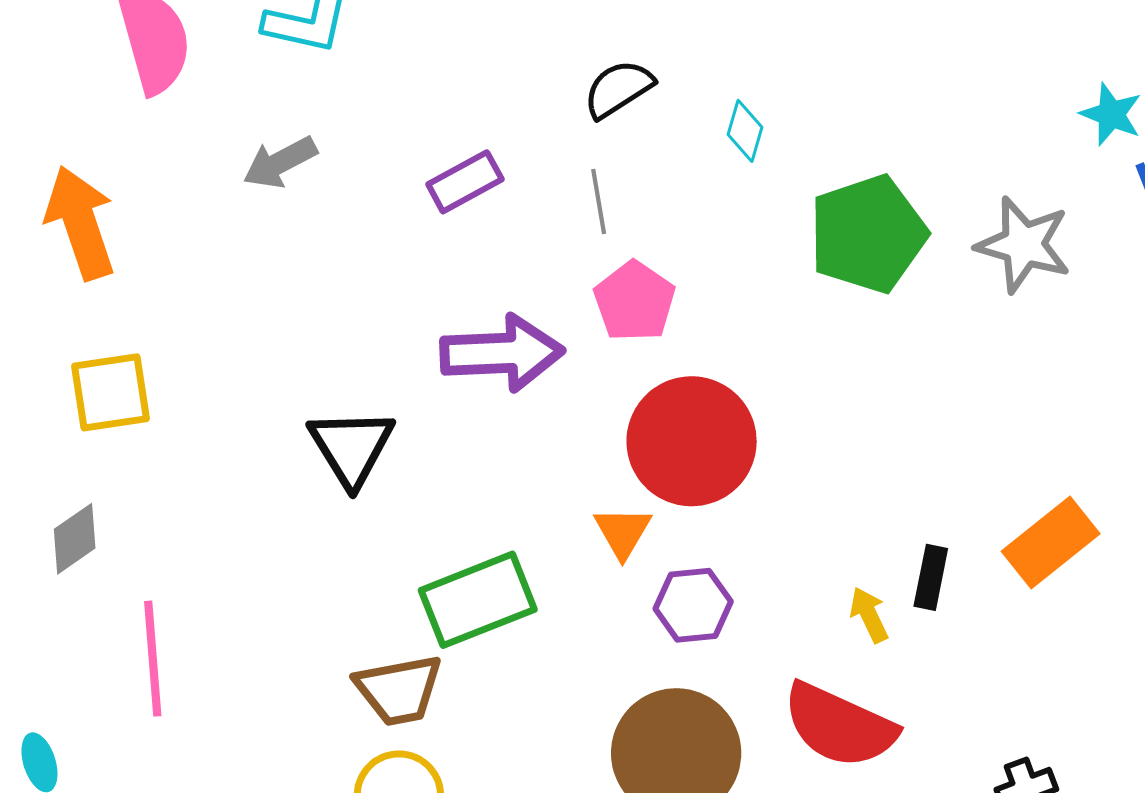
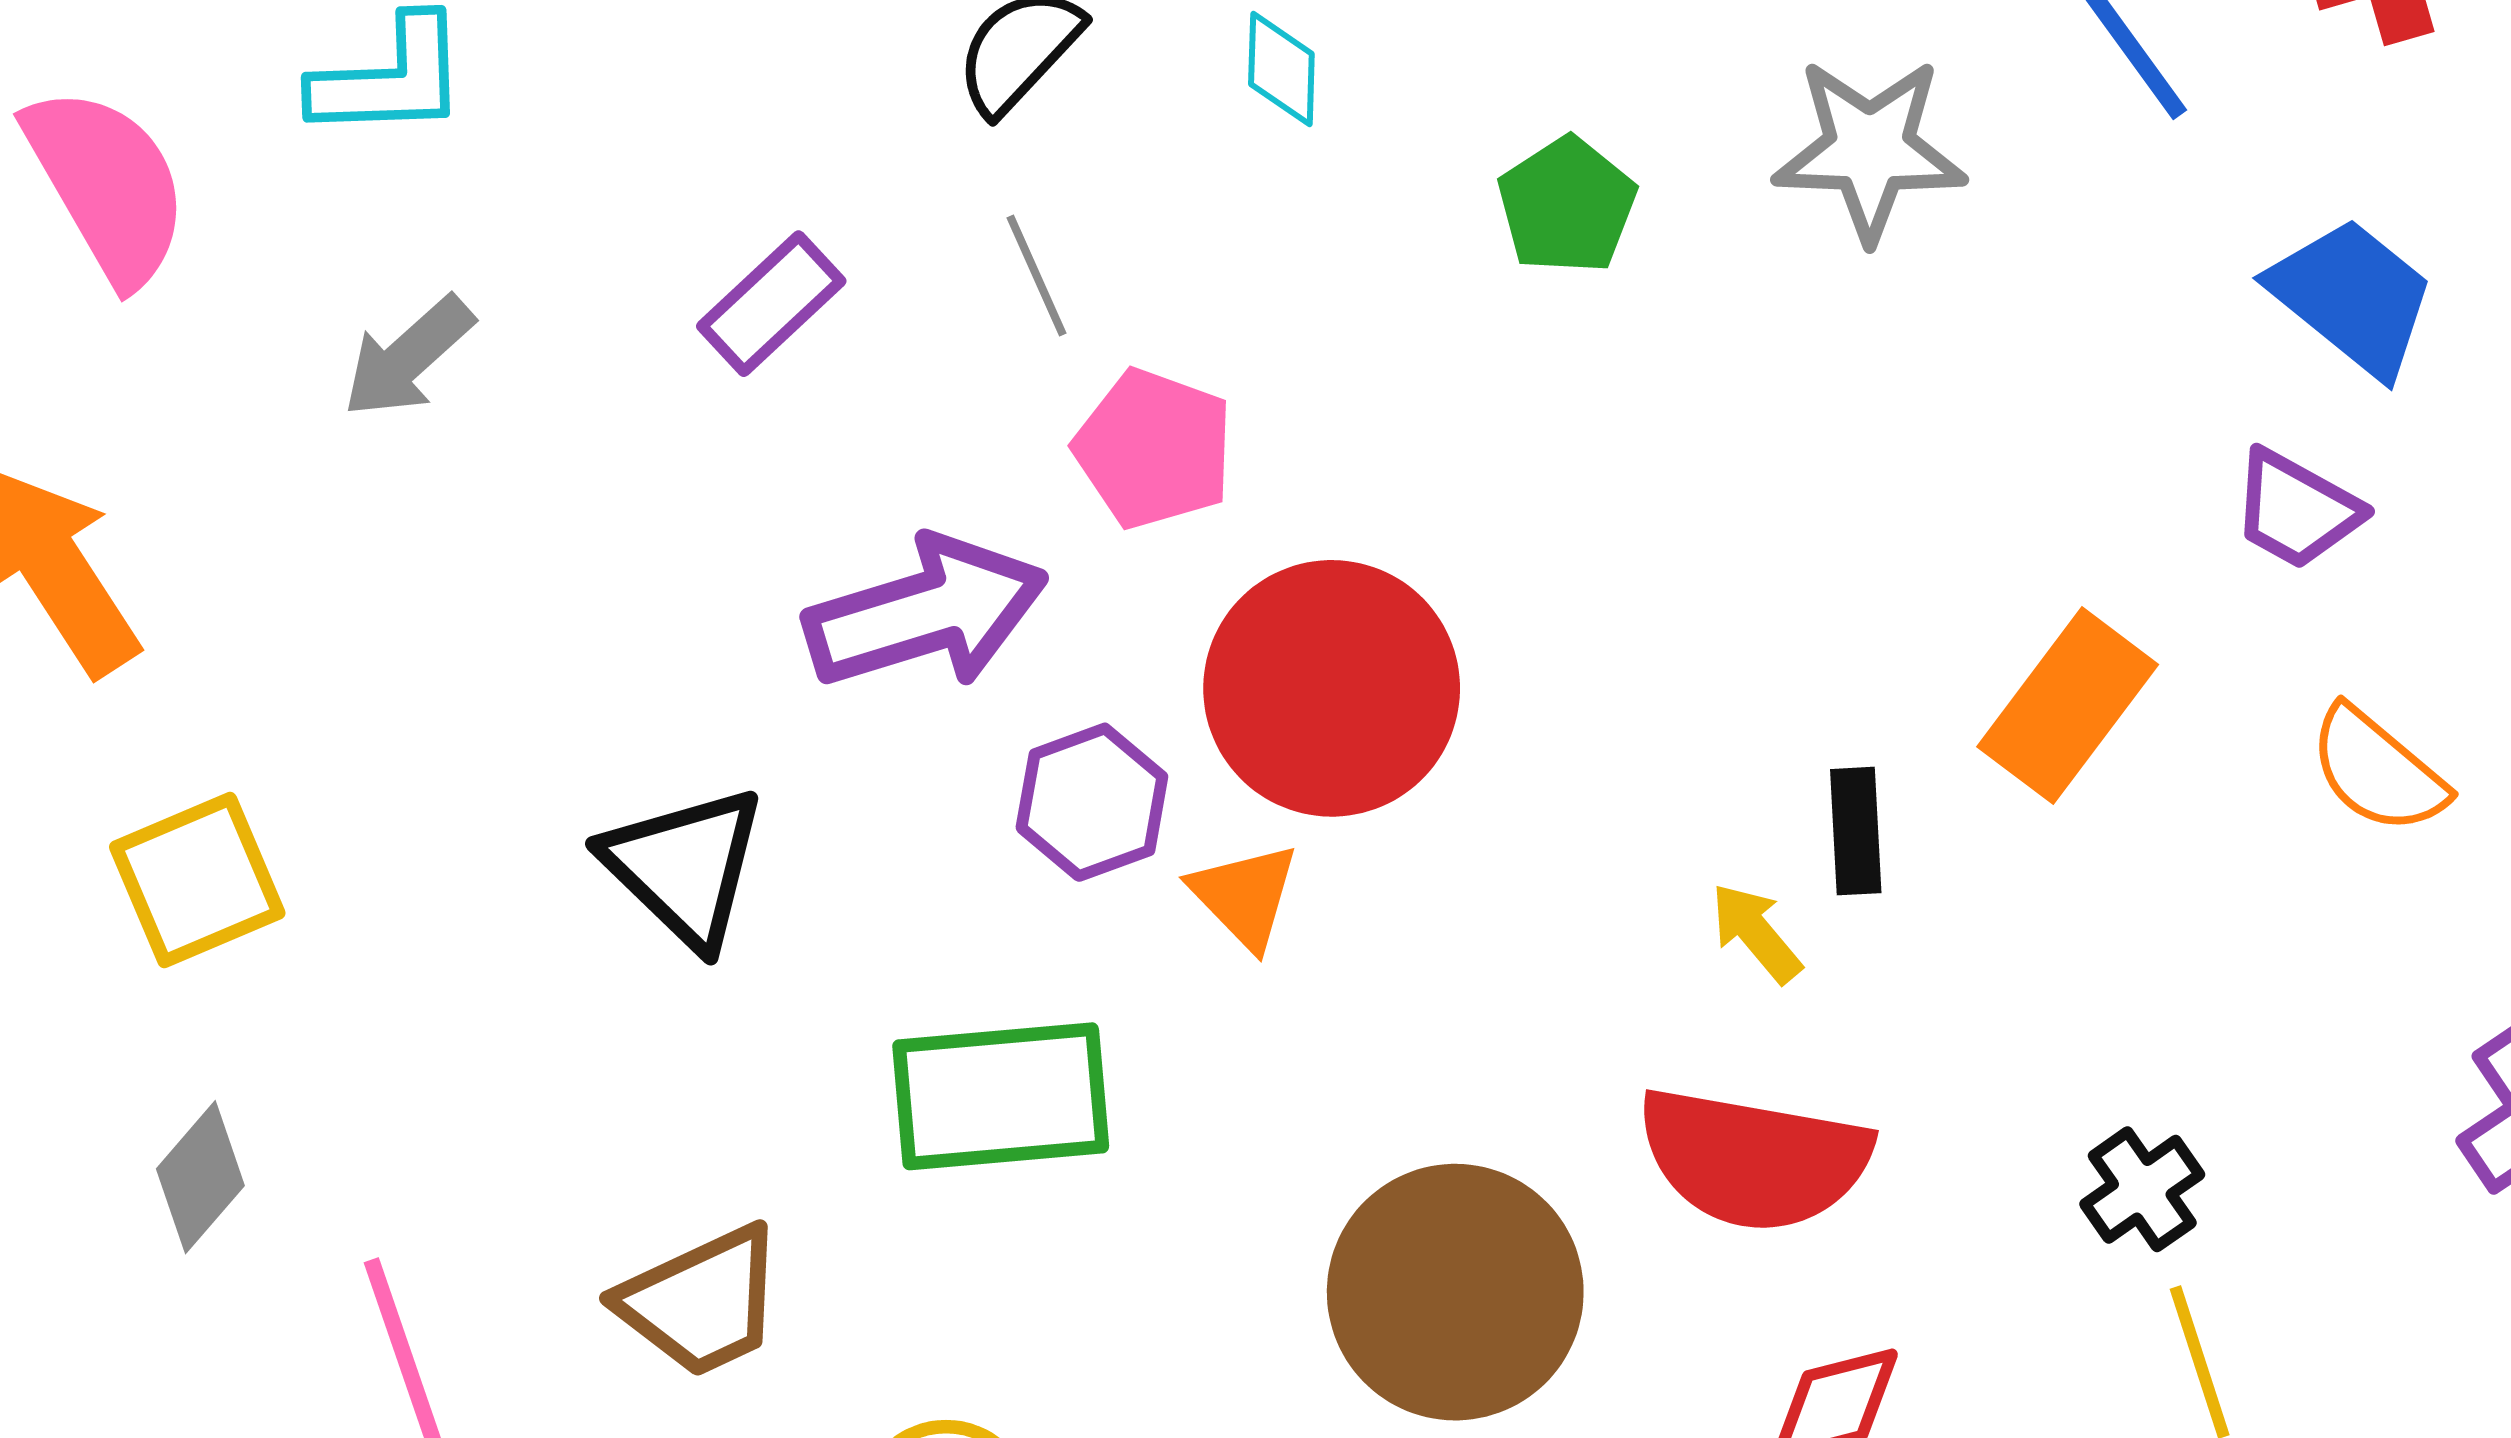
green pentagon: (868, 234) -> (1567, 206), size x0.6
green rectangle: (478, 600) -> (1001, 1096), turned 31
purple hexagon: (693, 605) -> (1092, 802), moved
brown trapezoid: (399, 690) -> (702, 1302), moved

